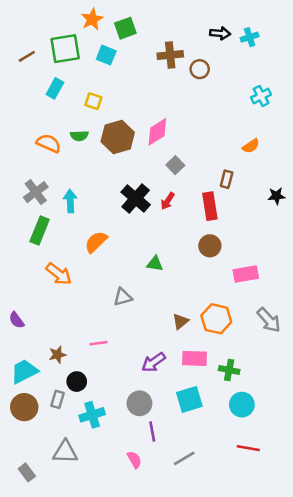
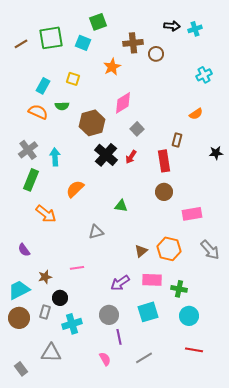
orange star: (92, 19) -> (112, 67), moved
cyan rectangle: (55, 88) -> (43, 86), moved
brown hexagon: (118, 137) -> (92, 123), moved
purple semicircle: (17, 320) -> (24, 250), moved

